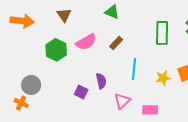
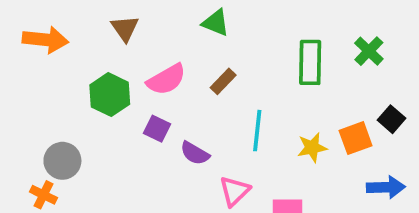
purple semicircle: (101, 81) -> (195, 153), turned 133
purple square: (81, 92) -> (157, 129), moved

